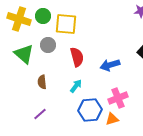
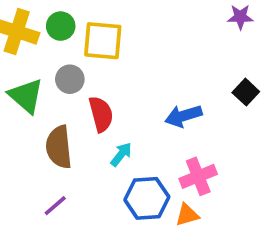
red semicircle: (77, 57) -> (101, 114), moved
brown semicircle: (42, 82) -> (59, 147), size x1.6

